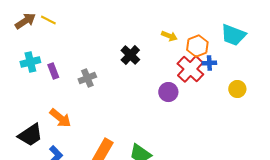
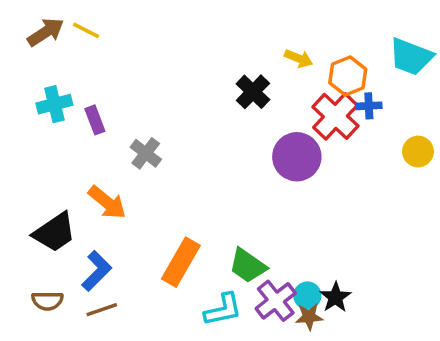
black cross: (130, 55) -> (253, 92), moved
gray cross: (87, 78) -> (146, 153), moved, turned -30
purple circle: (168, 92) -> (297, 157), size x1.4

